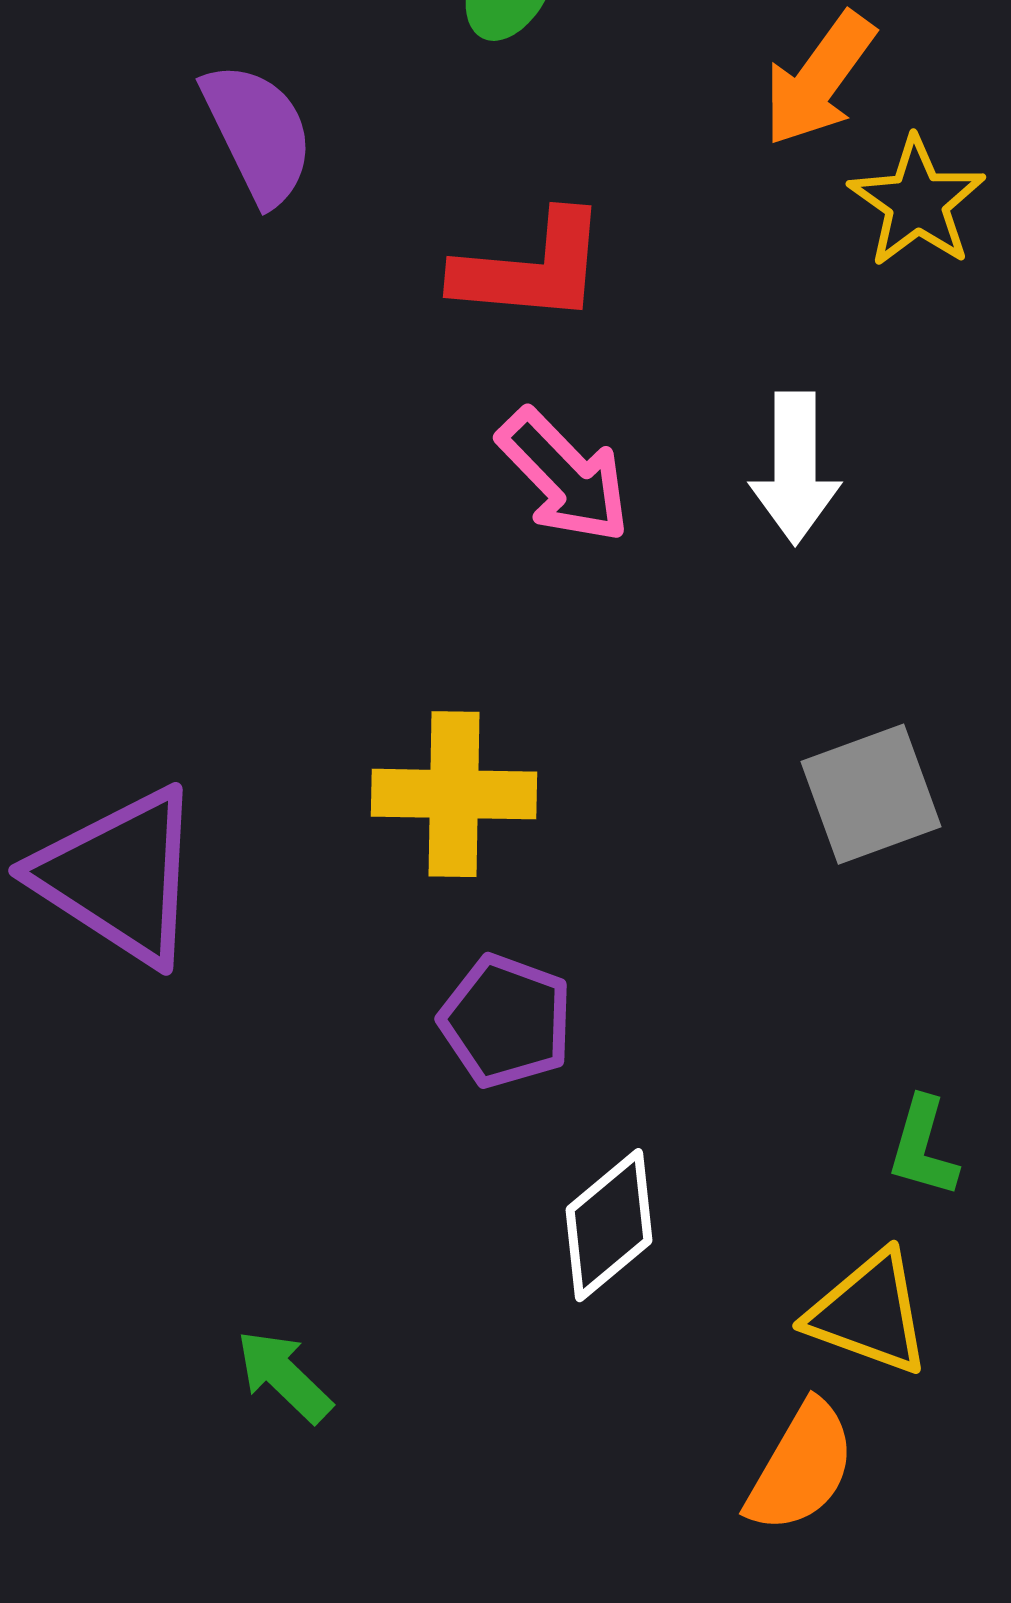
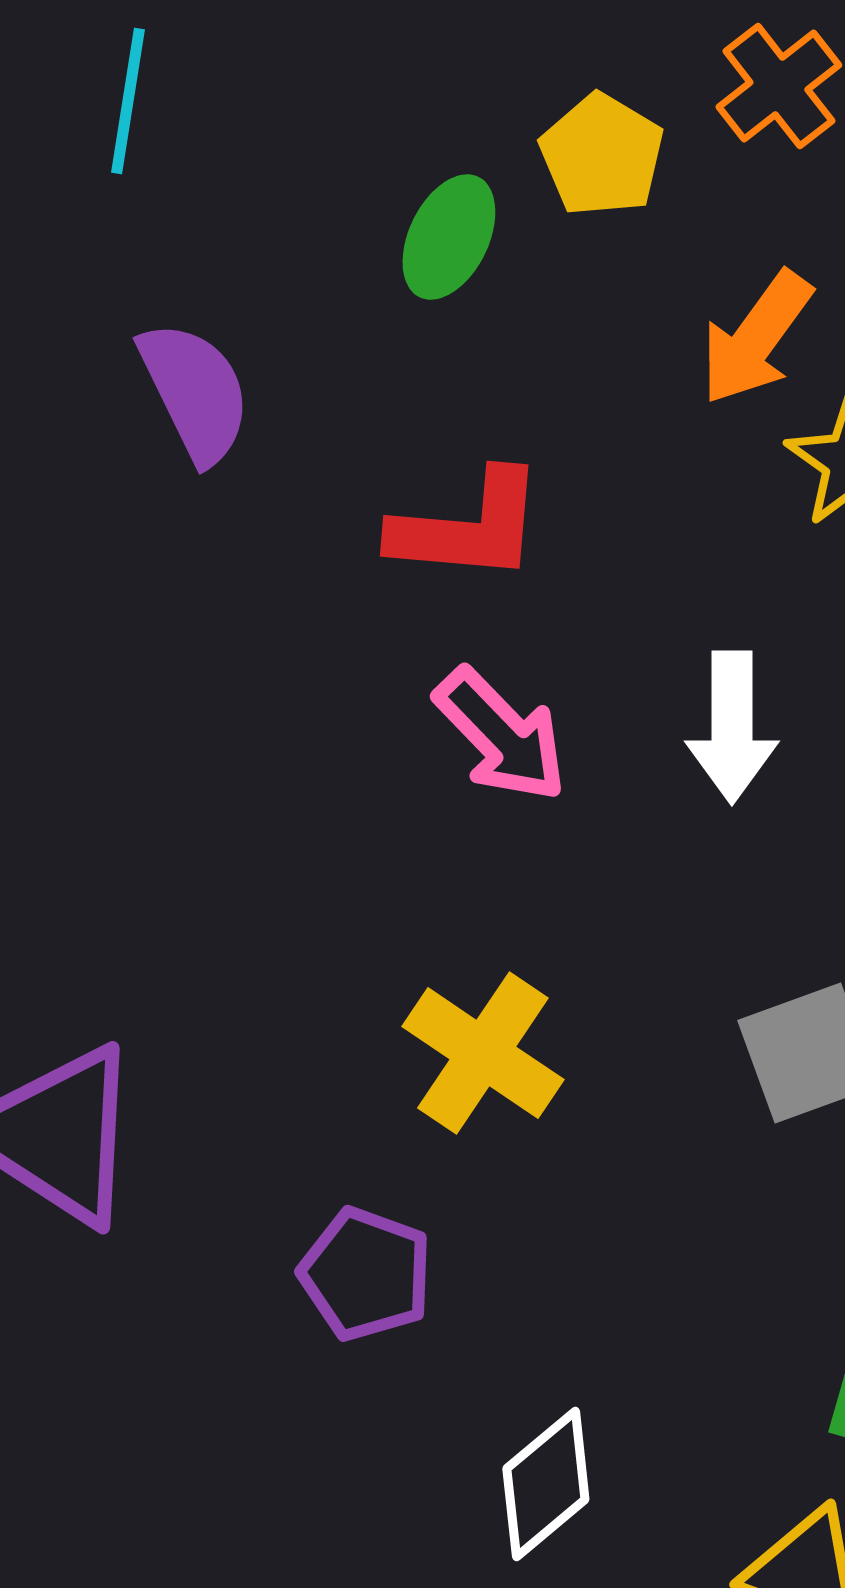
yellow cross: (454, 794) -> (483, 1053), moved, turned 33
purple pentagon: (506, 1021) -> (366, 1274), moved

